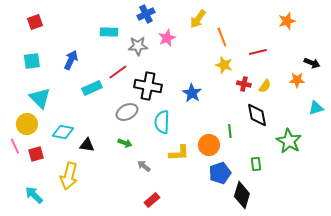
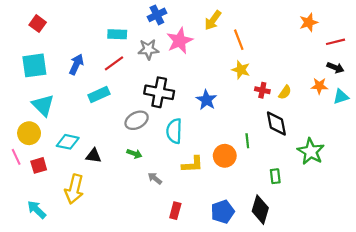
red square: (35, 22) -> (38, 24), turned -35
pink star: (167, 38) -> (180, 41), size x1.4
red line: (258, 52) -> (335, 42), moved
cyan square: (32, 61) -> (34, 65), size x1.4
red line: (118, 72) -> (114, 63), moved
cyan triangle: (316, 108) -> (341, 97), moved
blue pentagon: (220, 173) -> (223, 212), moved
red rectangle: (152, 200) -> (175, 211), moved, turned -35

